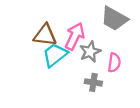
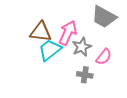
pink semicircle: (114, 63) -> (104, 57), turned 30

